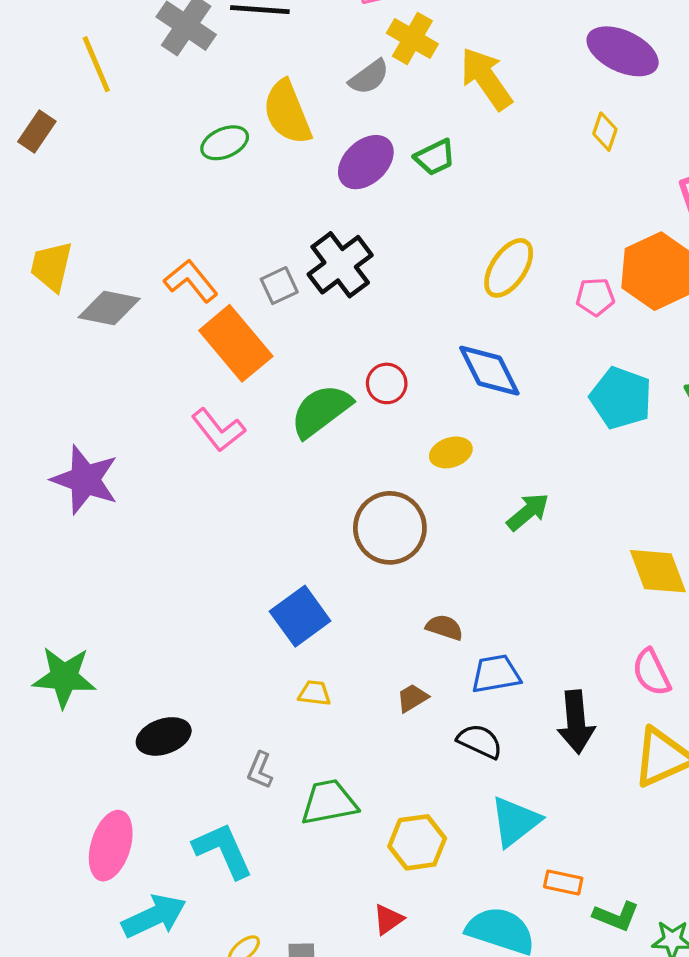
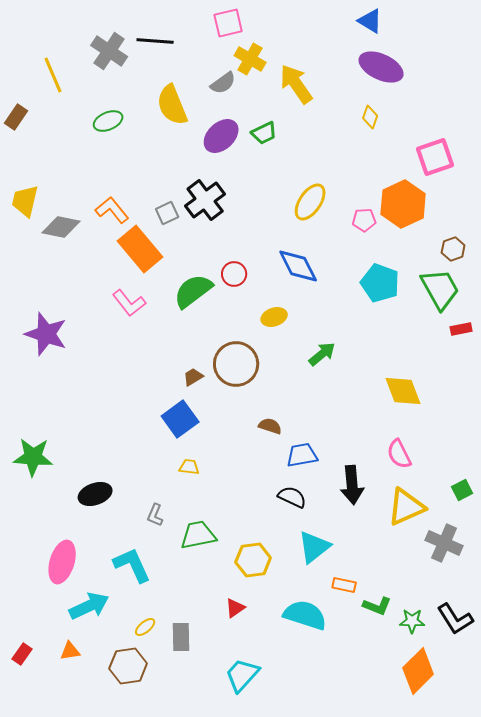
green ellipse: (225, 143) -> (108, 121), moved
brown trapezoid: (412, 698) -> (193, 377), moved

